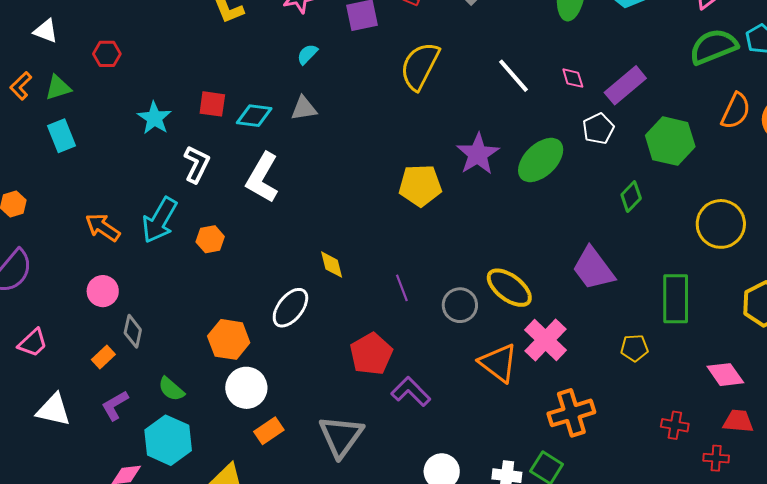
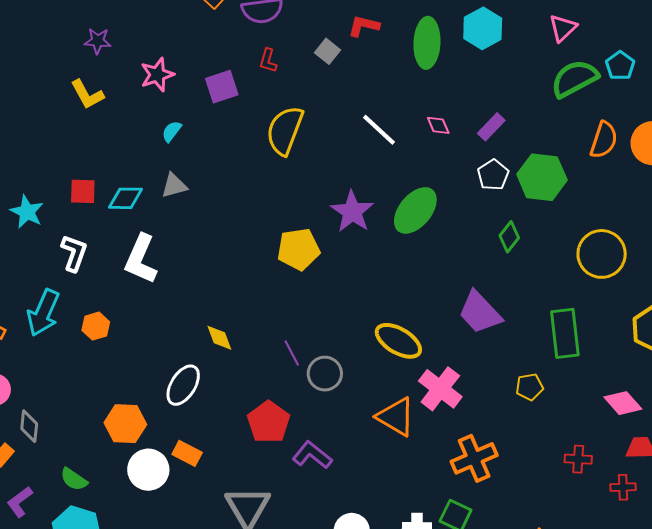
purple rectangle: (625, 85) -> (491, 127), size x0.7
white pentagon: (598, 129) -> (493, 175), moved
gray circle: (460, 305) -> (325, 374), moved
orange rectangle: (269, 431) -> (187, 453), moved, turned 68

